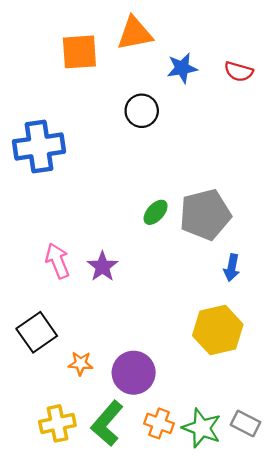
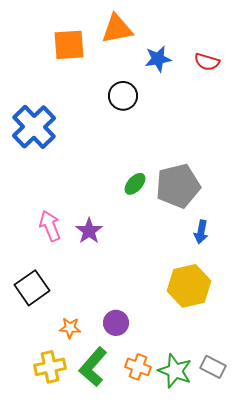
blue cross: (39, 147) -> (34, 127), turned -36
orange star: (81, 363) -> (70, 328), moved
purple circle: (134, 373) -> (116, 323), size x0.7

